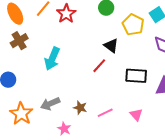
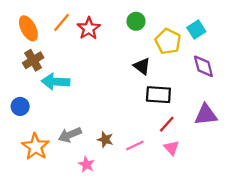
cyan arrow: (52, 59) -> (56, 82), moved, turned 70
red line: (99, 66) -> (167, 124), moved
black rectangle: (136, 76) -> (158, 95), moved

